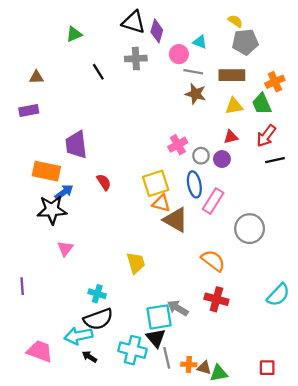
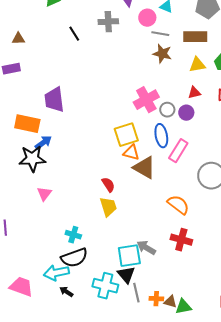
pink cross: (178, 145) -> (146, 100), size x1.4
red semicircle: (104, 182) -> (108, 185), moved

